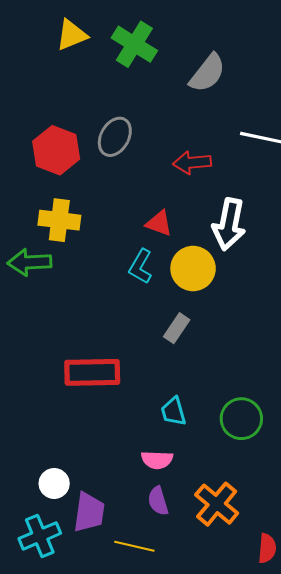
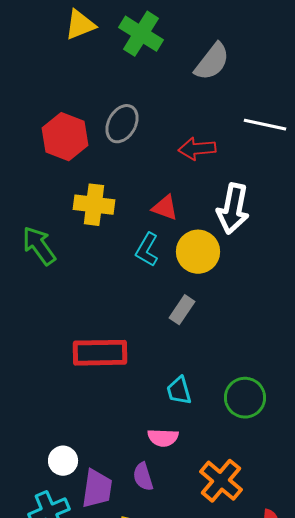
yellow cross: (59, 220) -> (94, 205), moved
green arrow: (29, 262) -> (39, 246), turned 57
purple semicircle: (158, 501) -> (143, 477), moved

